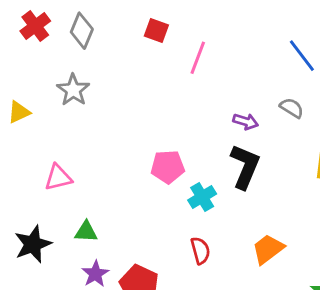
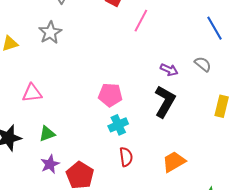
cyan cross: (202, 197) -> (118, 125), moved
green triangle: (86, 232) -> (47, 134), turned -30

